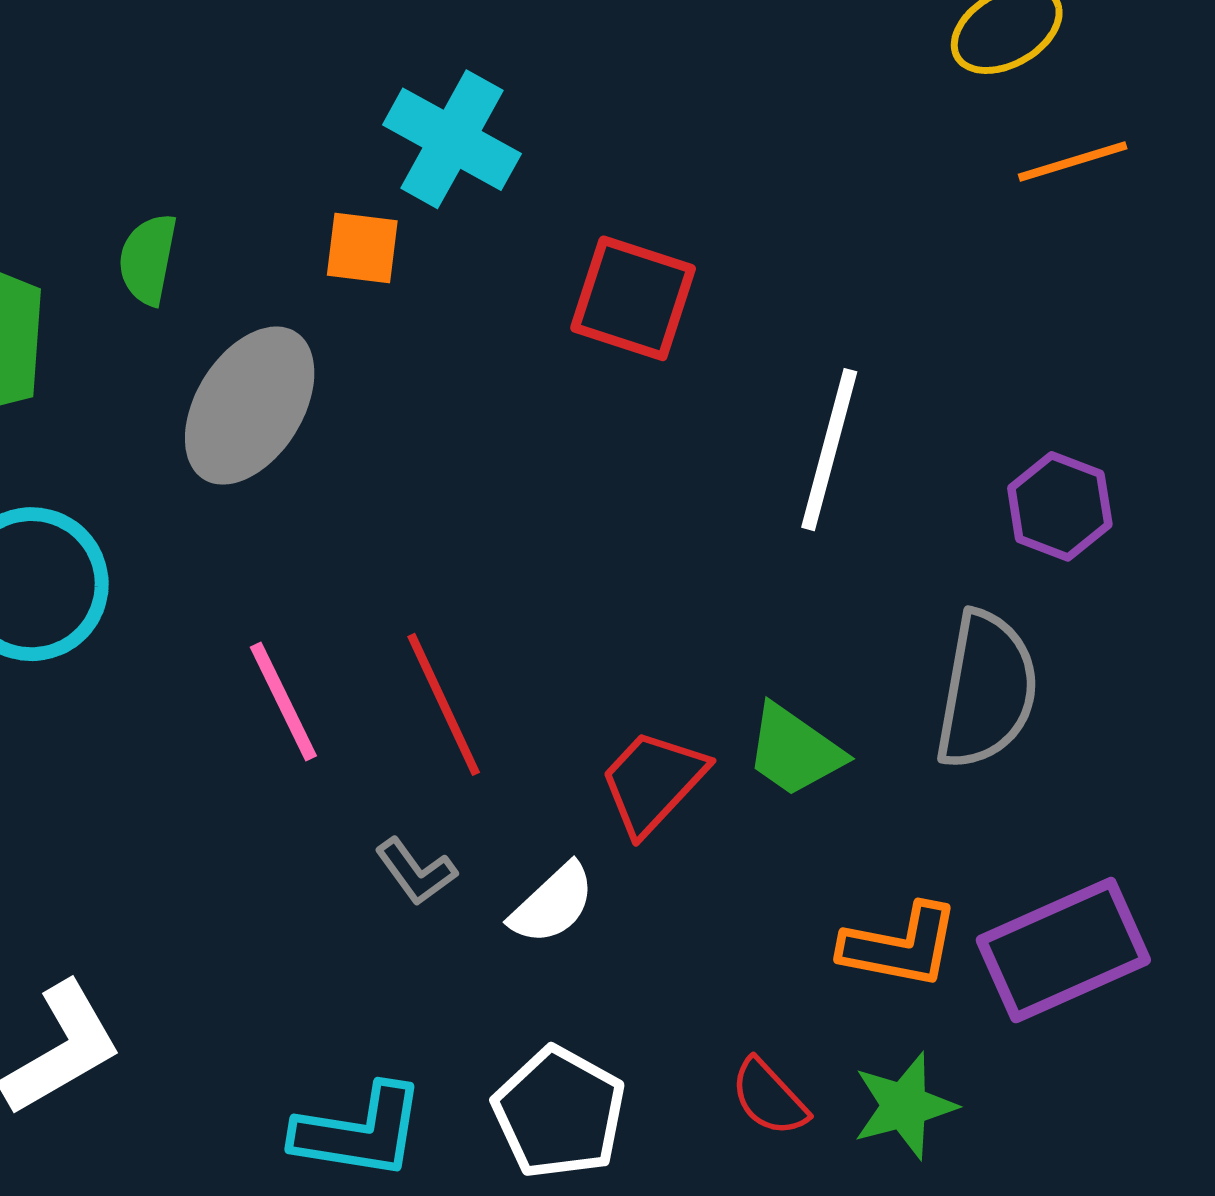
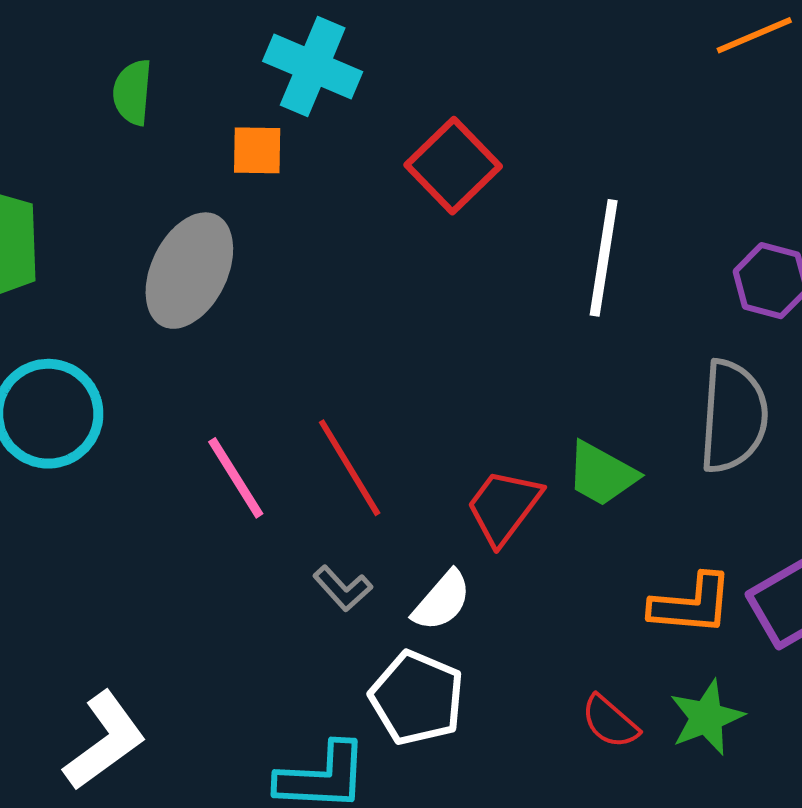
green semicircle: (148, 259) -> (132, 92), moved
red square: (633, 298) -> (453, 166), turned 34
white pentagon: (559, 1113) -> (417, 698), moved

